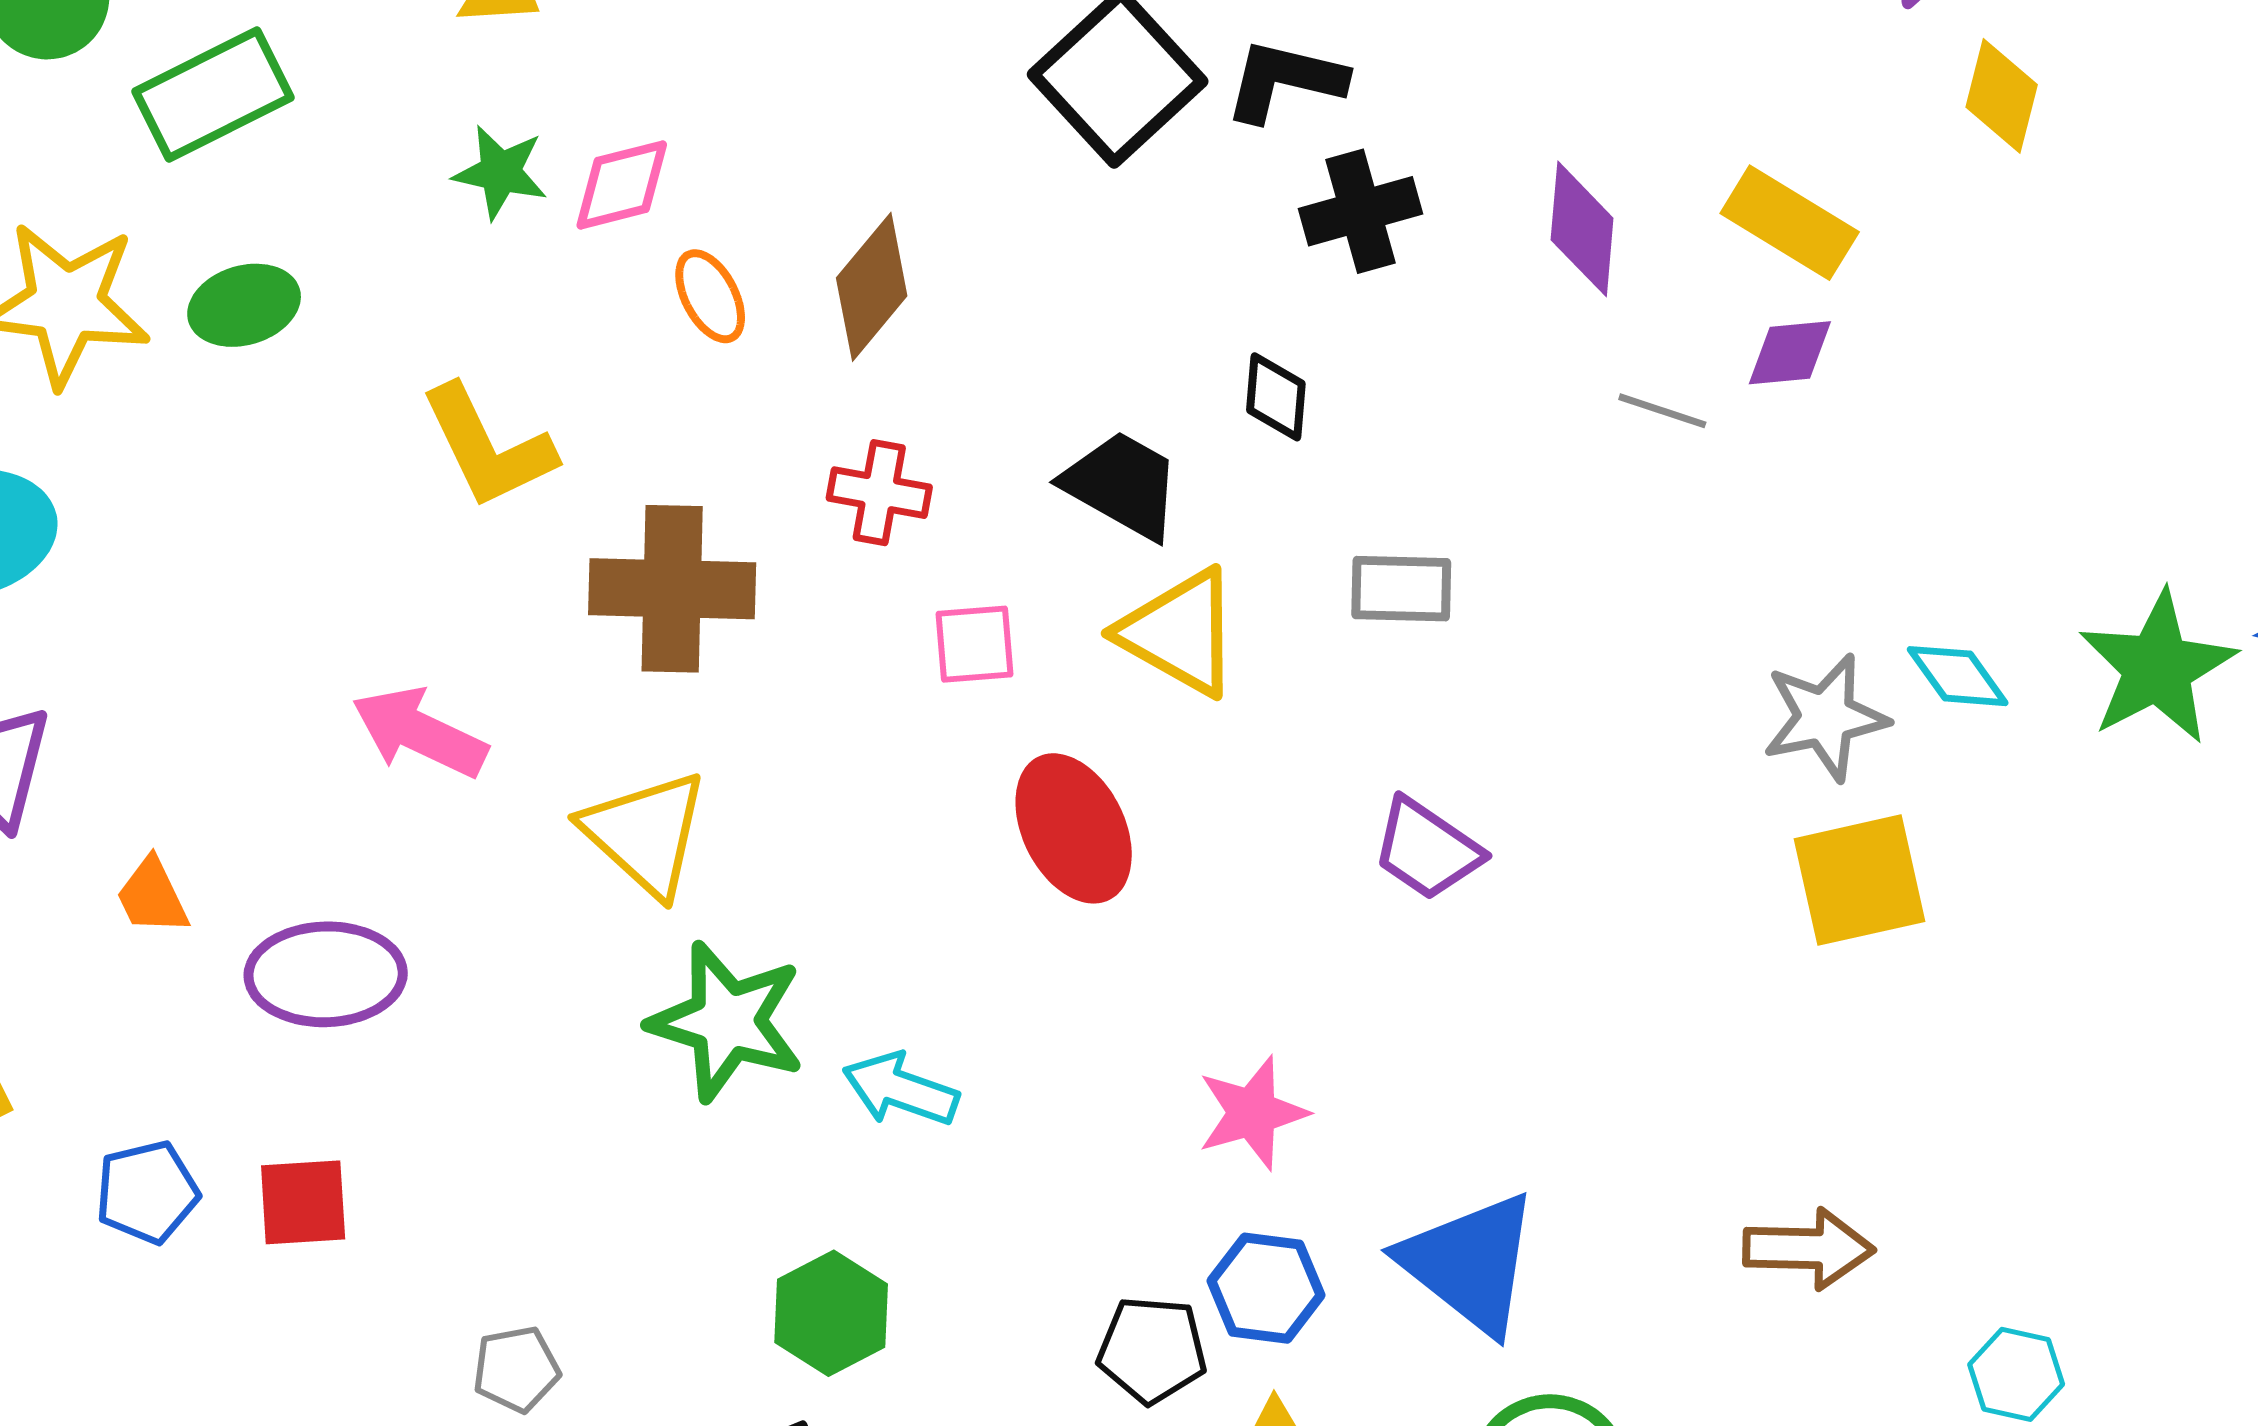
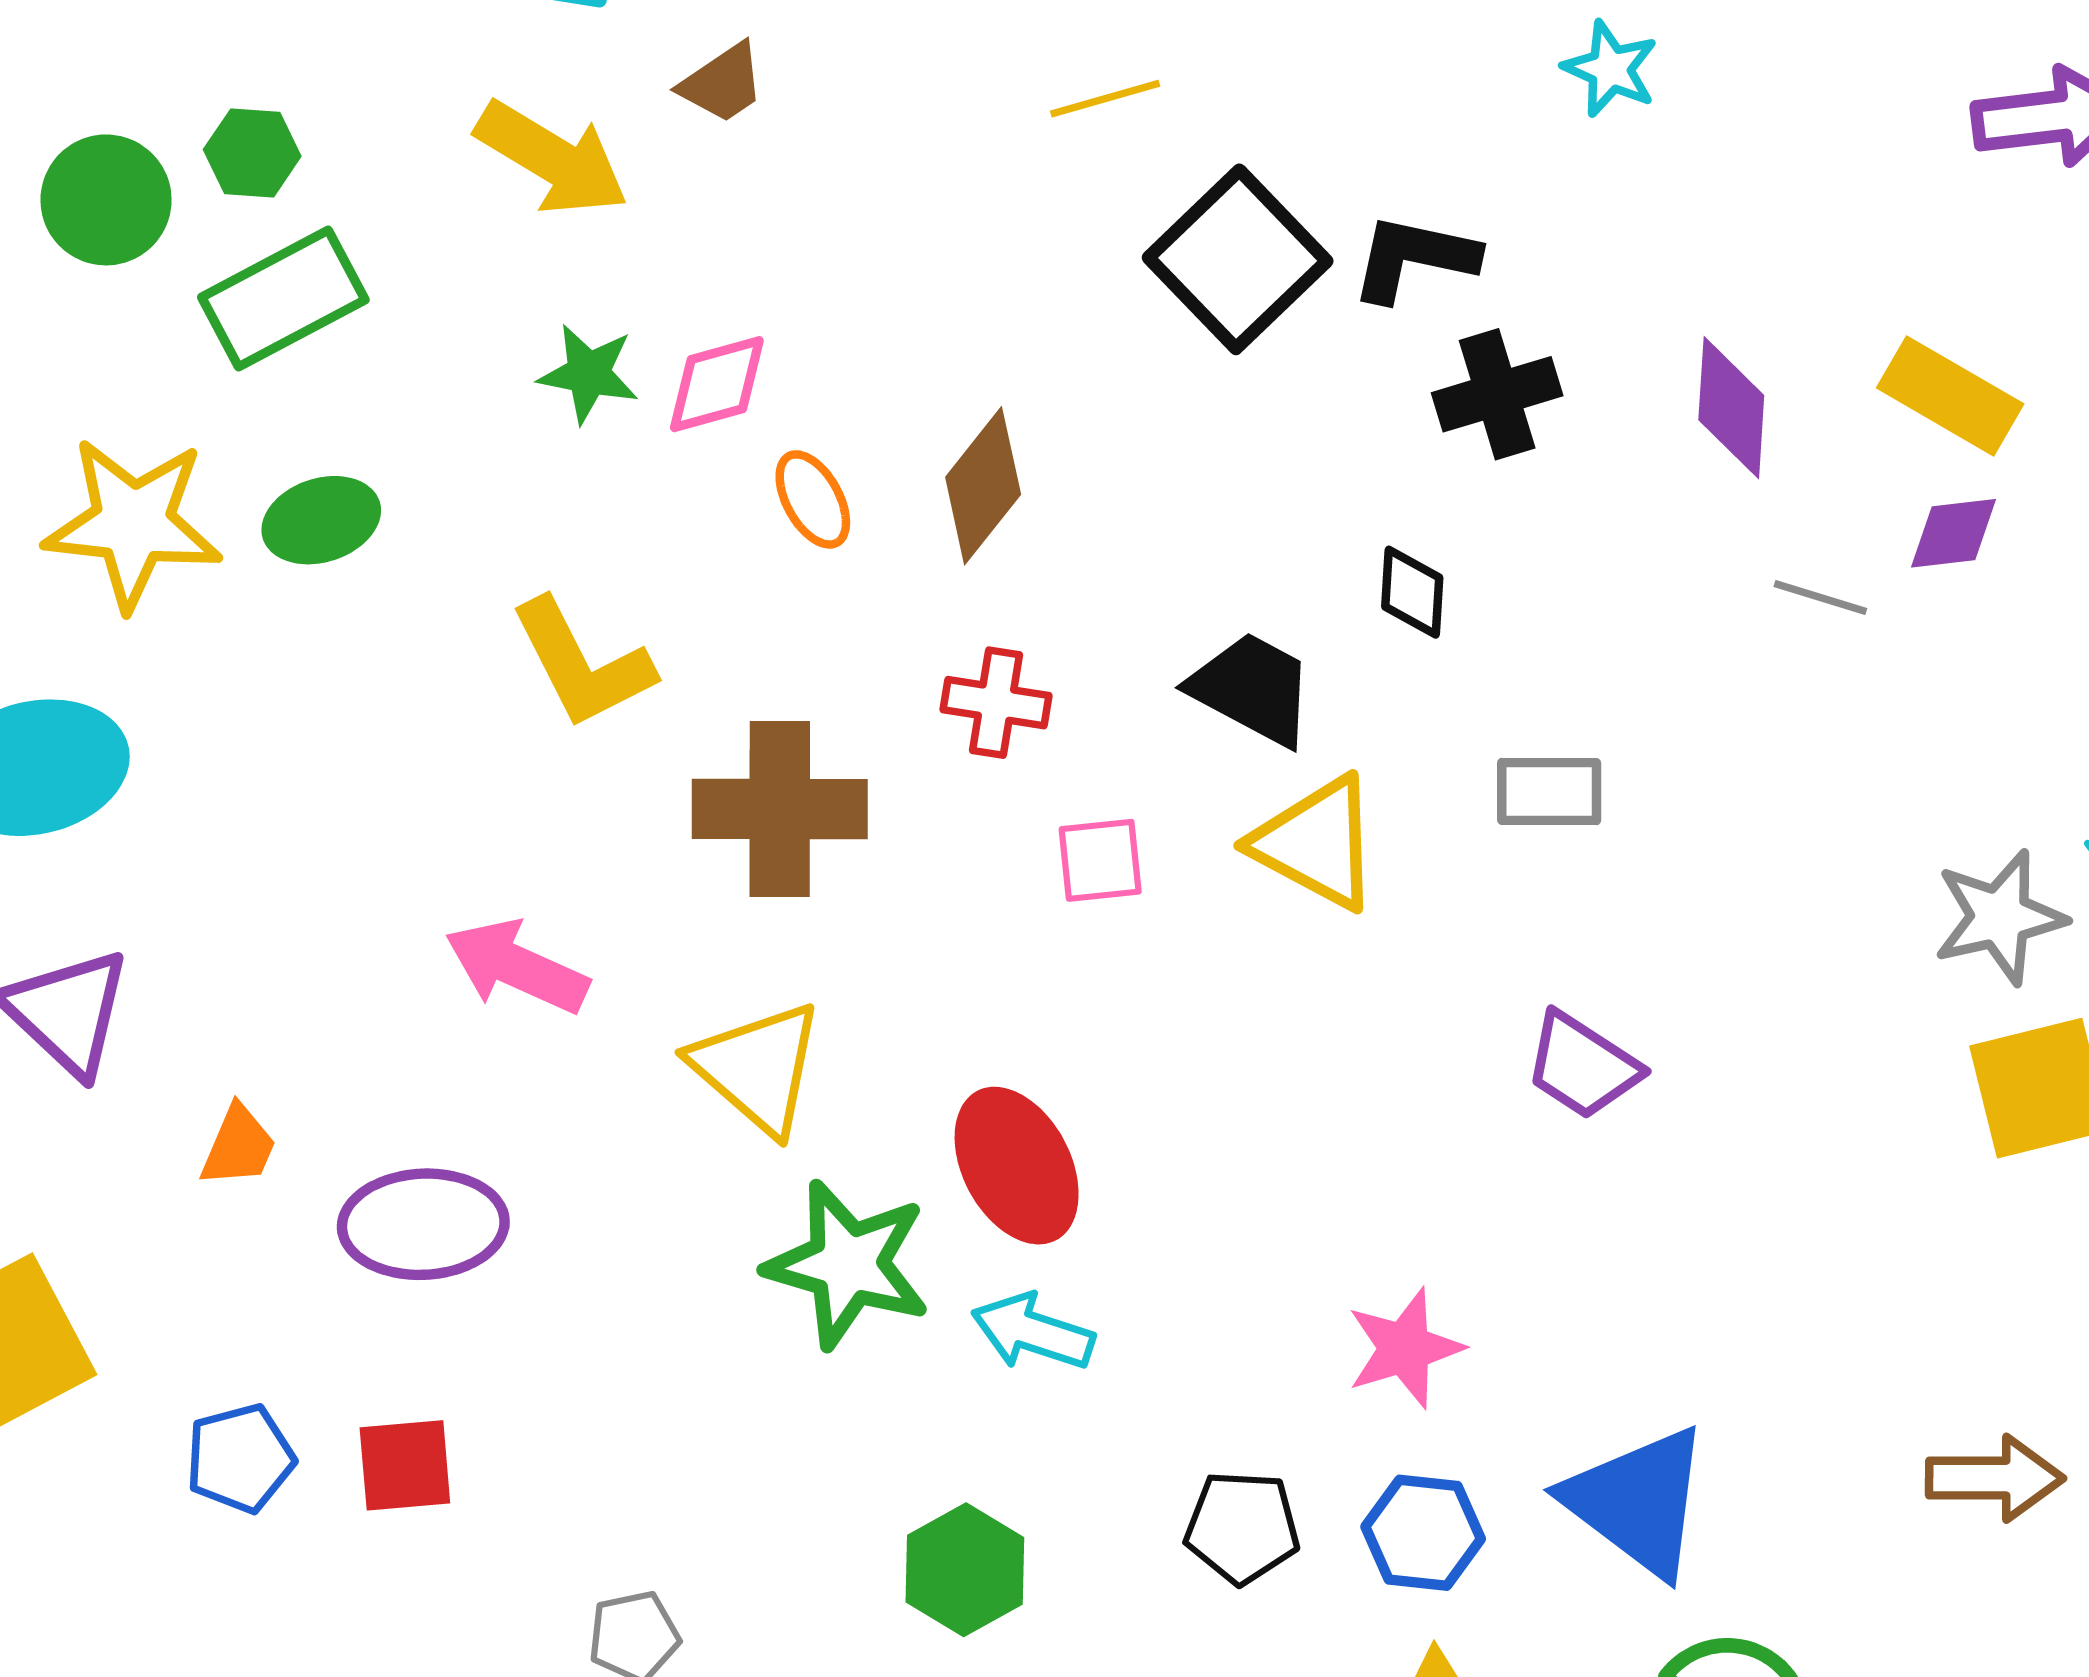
red ellipse: (1074, 828) -> (1017, 1166), moved
orange trapezoid: (152, 896) -> (238, 1146), turned -130
black pentagon: (1152, 1350) -> (1242, 1527), moved

